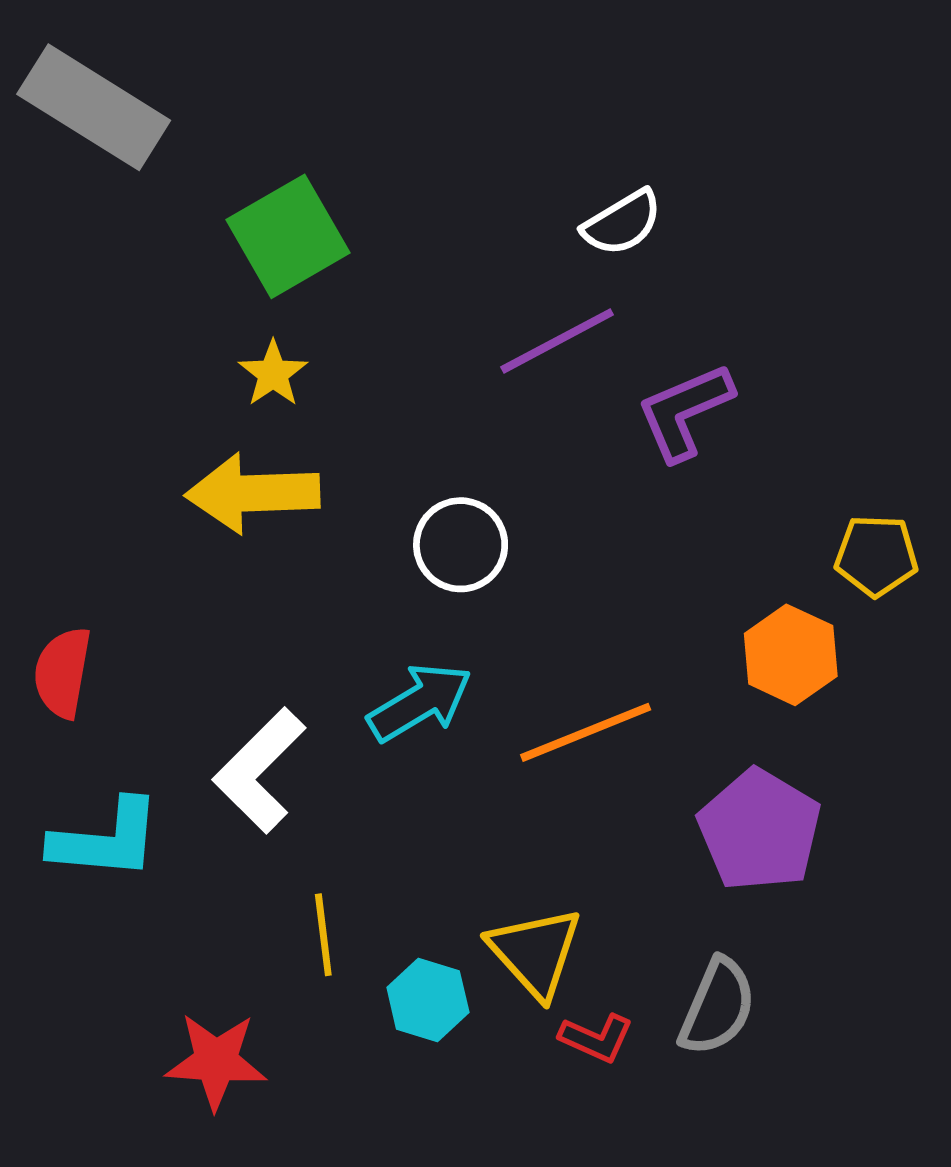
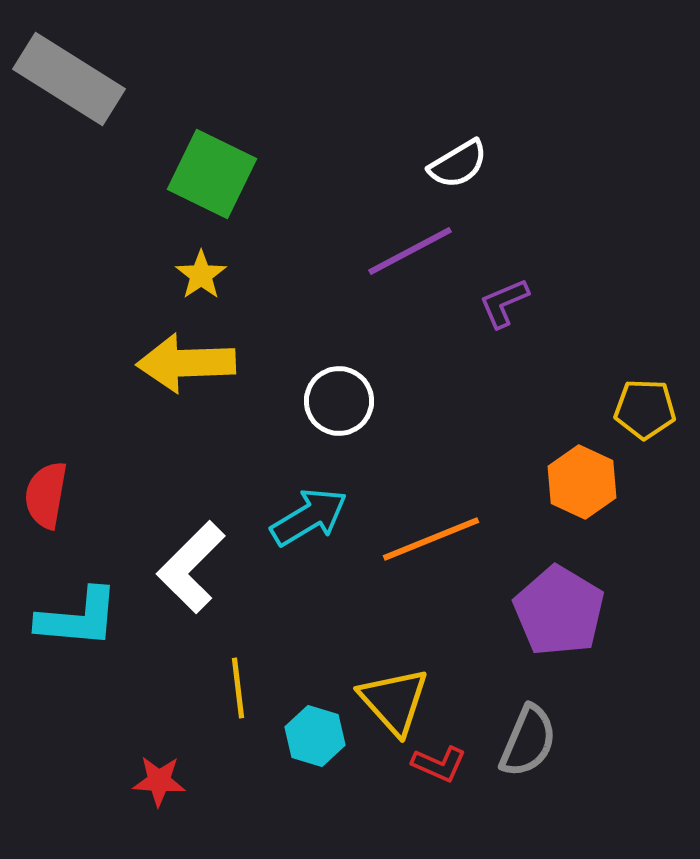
green square: (288, 236) -> (212, 174), turned -34
purple L-shape: (685, 412) -> (504, 303), size x0.7
red star: (216, 1061) -> (159, 781), size x0.7

